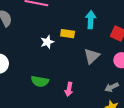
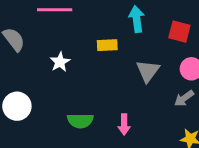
white star: (47, 42) -> (60, 62), moved
gray arrow: (112, 87) -> (184, 98), moved

